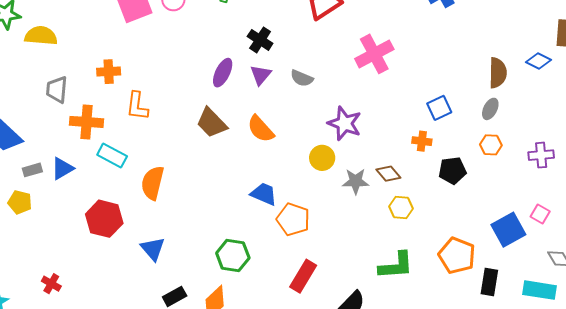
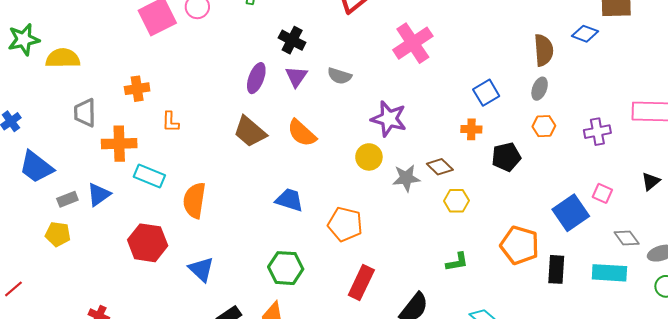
orange L-shape: (137, 106) -> (171, 122), size x0.7
blue trapezoid: (264, 194) -> (289, 200), moved
green L-shape: (396, 266) -> (457, 262), size x0.6

